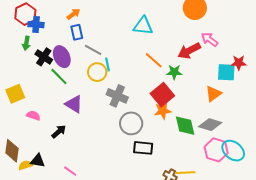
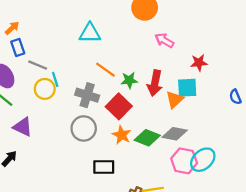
red arrow: (189, 51) -> (155, 83), moved, turned -45
cyan square: (226, 72) -> (187, 88), moved
gray cross: (117, 96) -> (87, 95), moved
orange star: (163, 111) -> (122, 135), moved, turned -30
gray circle: (131, 123) -> (84, 128), moved
green diamond: (185, 126) -> (147, 138), turned -50
cyan ellipse: (233, 151) -> (203, 160), turned -75

